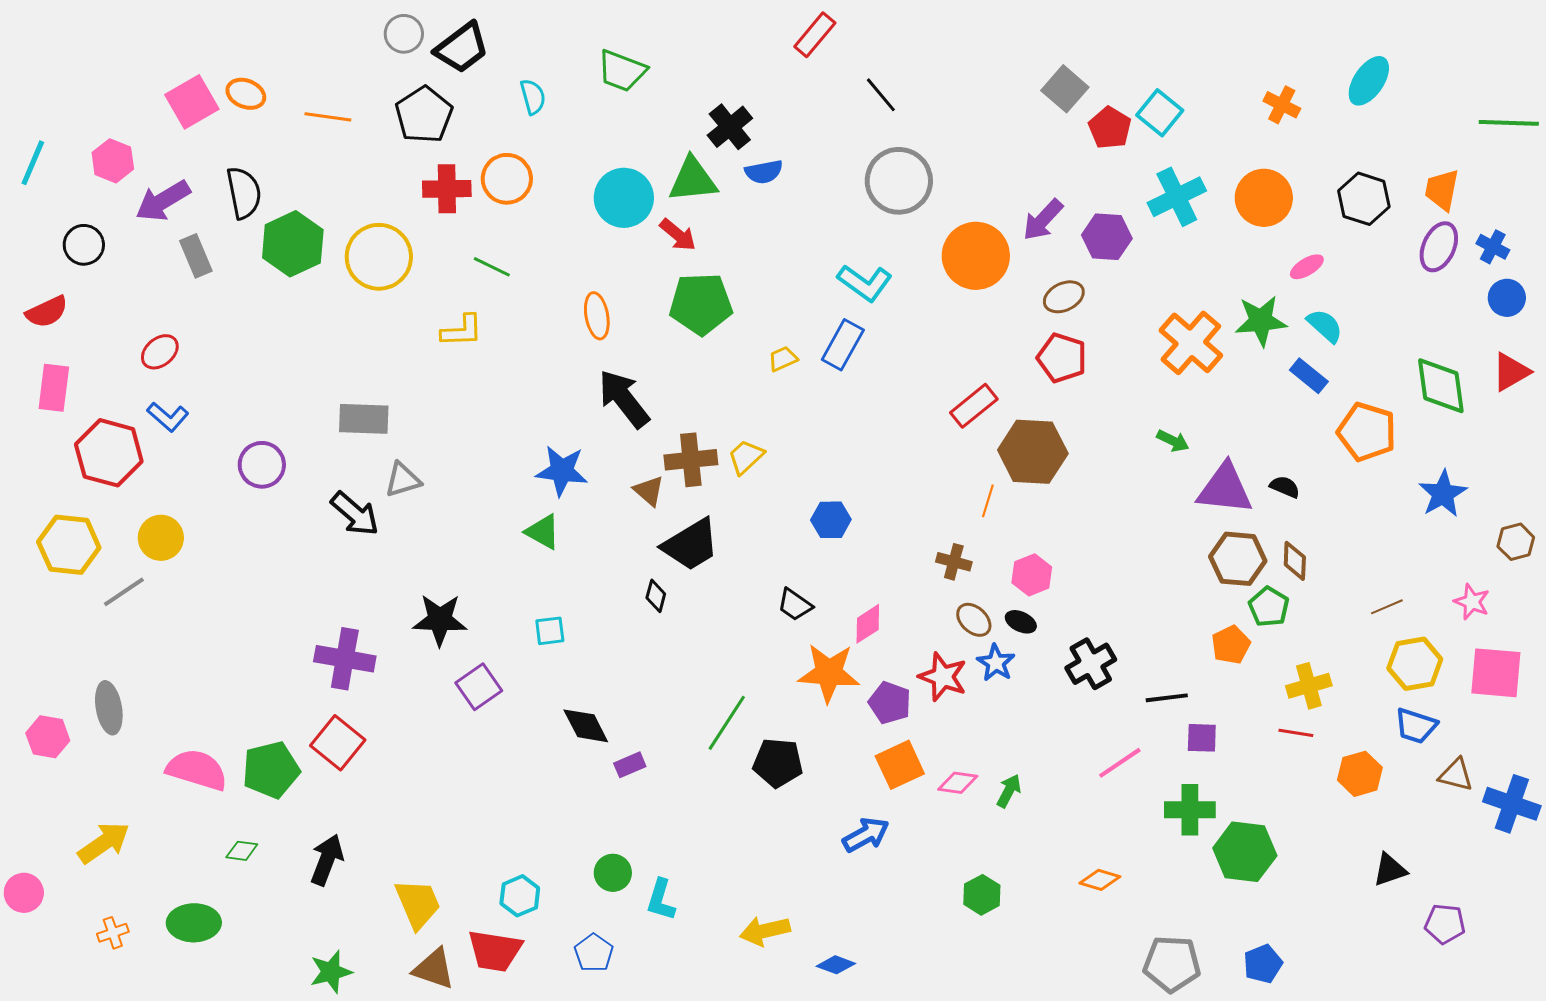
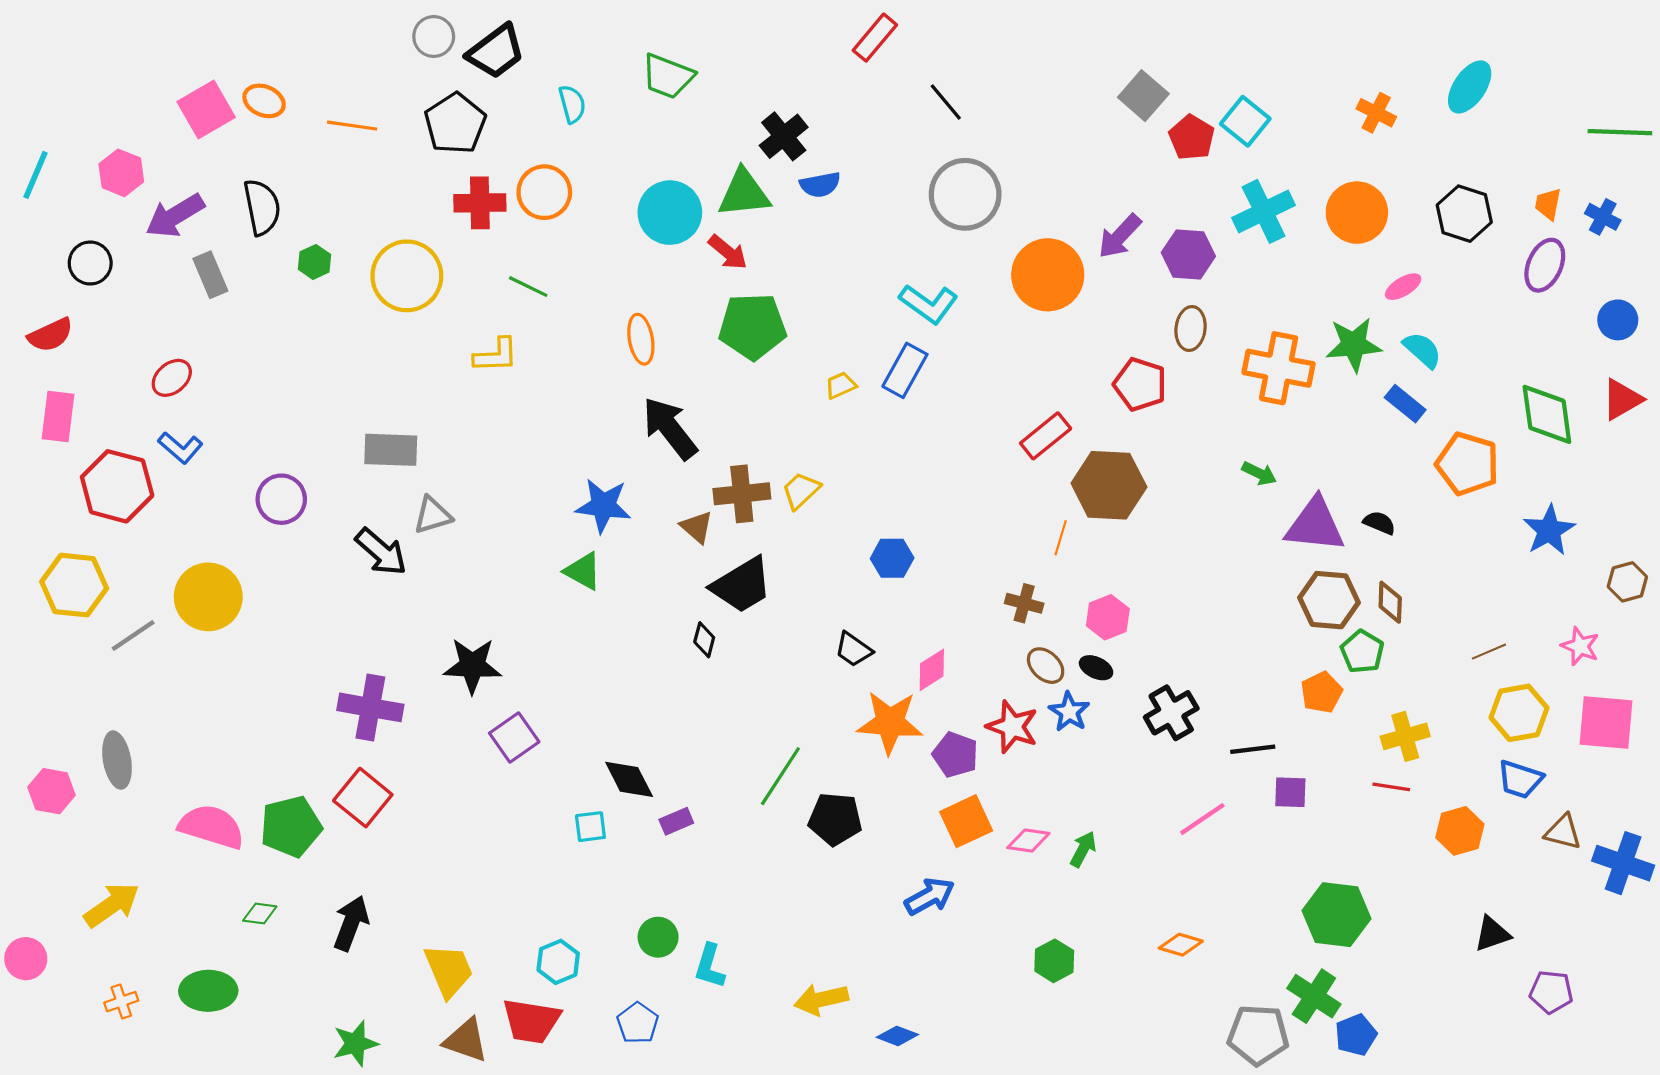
orange trapezoid: (1442, 190) -> (1548, 204), size x0.7
green hexagon: (293, 244) -> (315, 262), size x0.5
blue cross: (1493, 247) -> (1603, 217), moved
brown ellipse: (1064, 297) -> (1191, 328), moved, turned -57
orange cross: (1191, 343) -> (1279, 368), turned -30
yellow circle: (161, 538) -> (208, 597), moved, size x1.4
cyan square: (550, 631) -> (590, 827), moved
green cross: (1190, 810) -> (1314, 996), moved, turned 33

